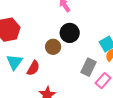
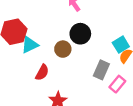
cyan triangle: (14, 62) -> (30, 45), moved, turned 30

